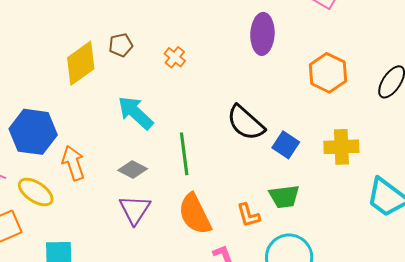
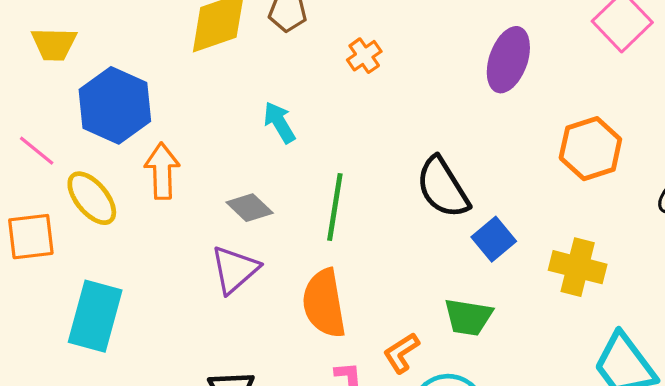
cyan arrow: (135, 113) -> (279, 122), size x0.7
orange L-shape: (248, 215) -> (401, 353), moved, turned 56

